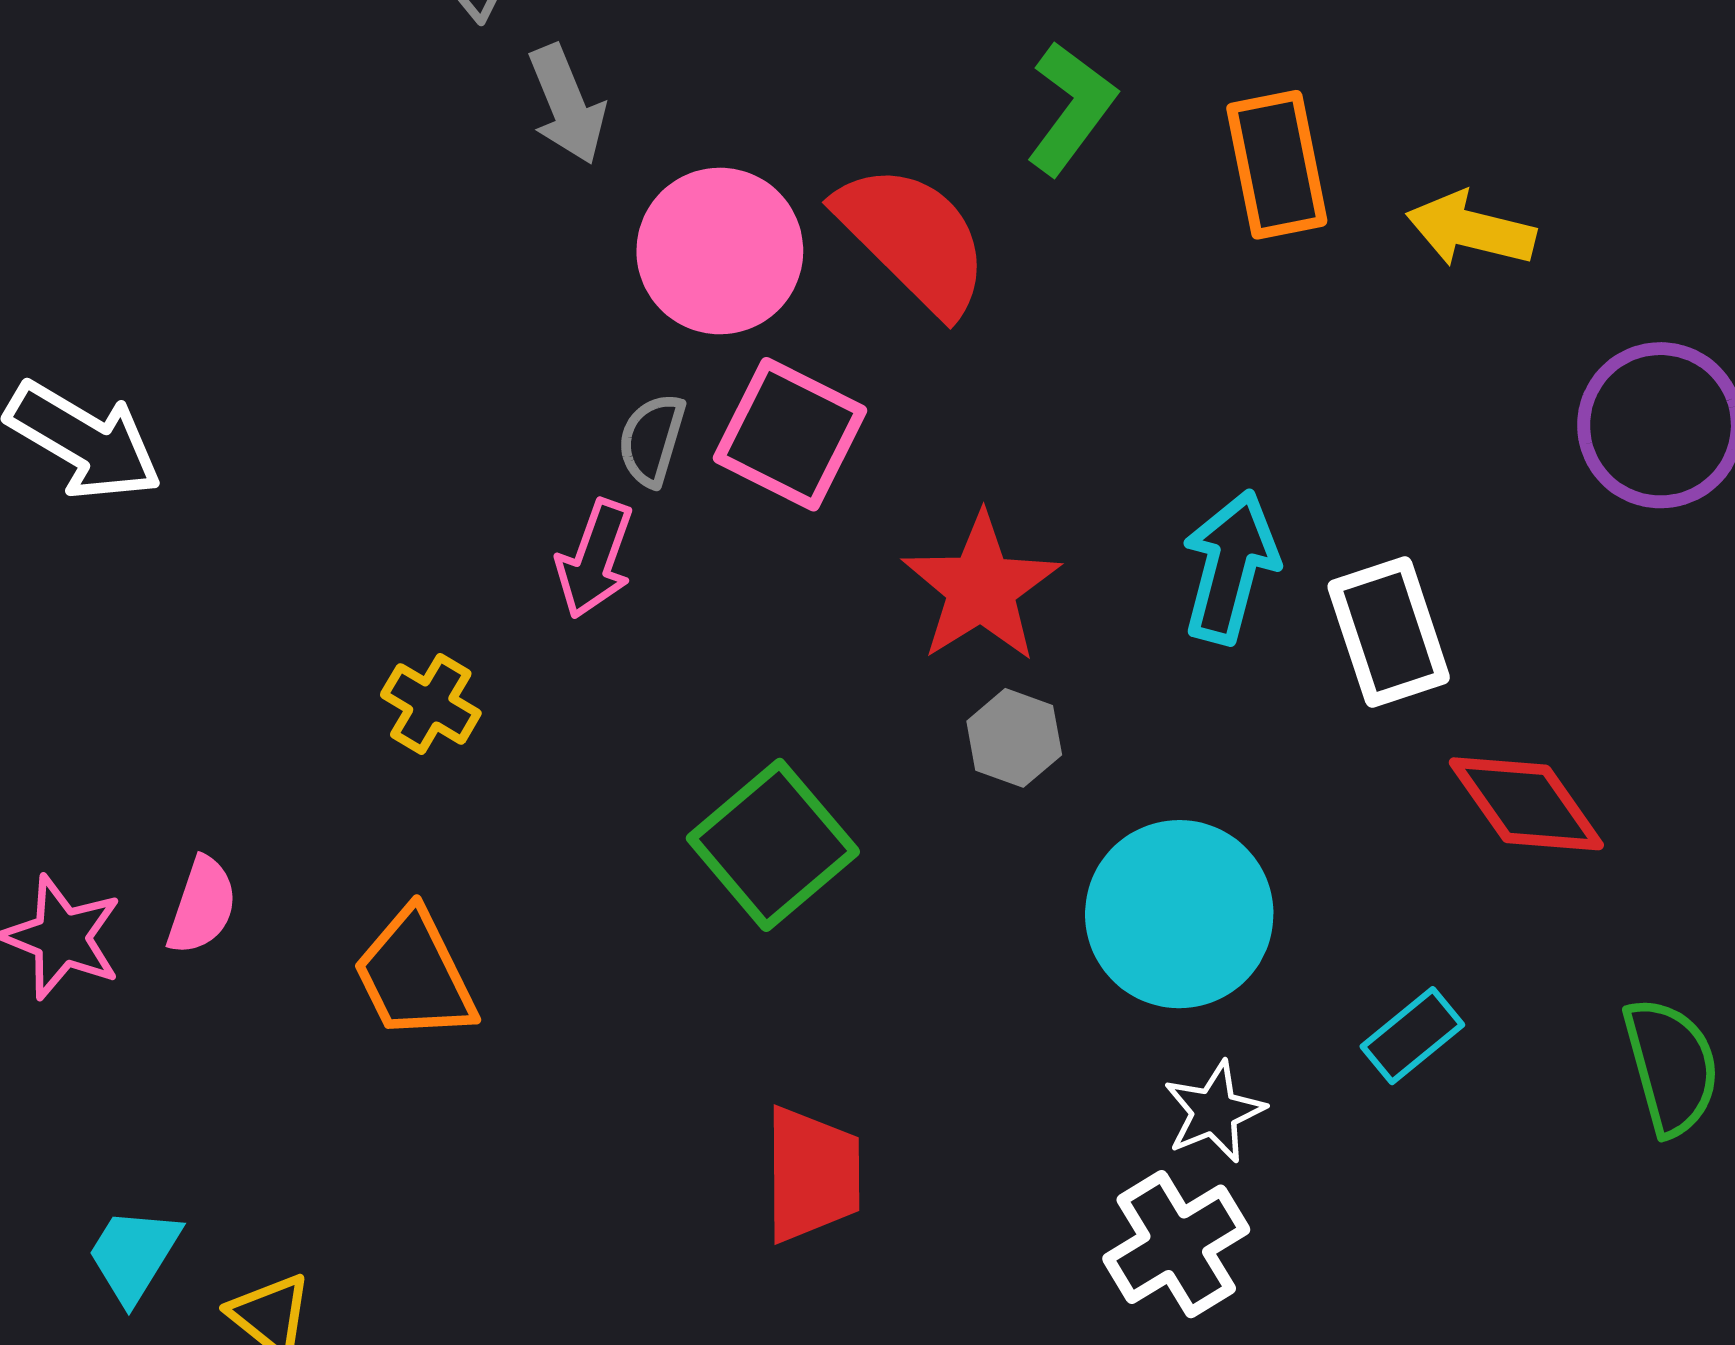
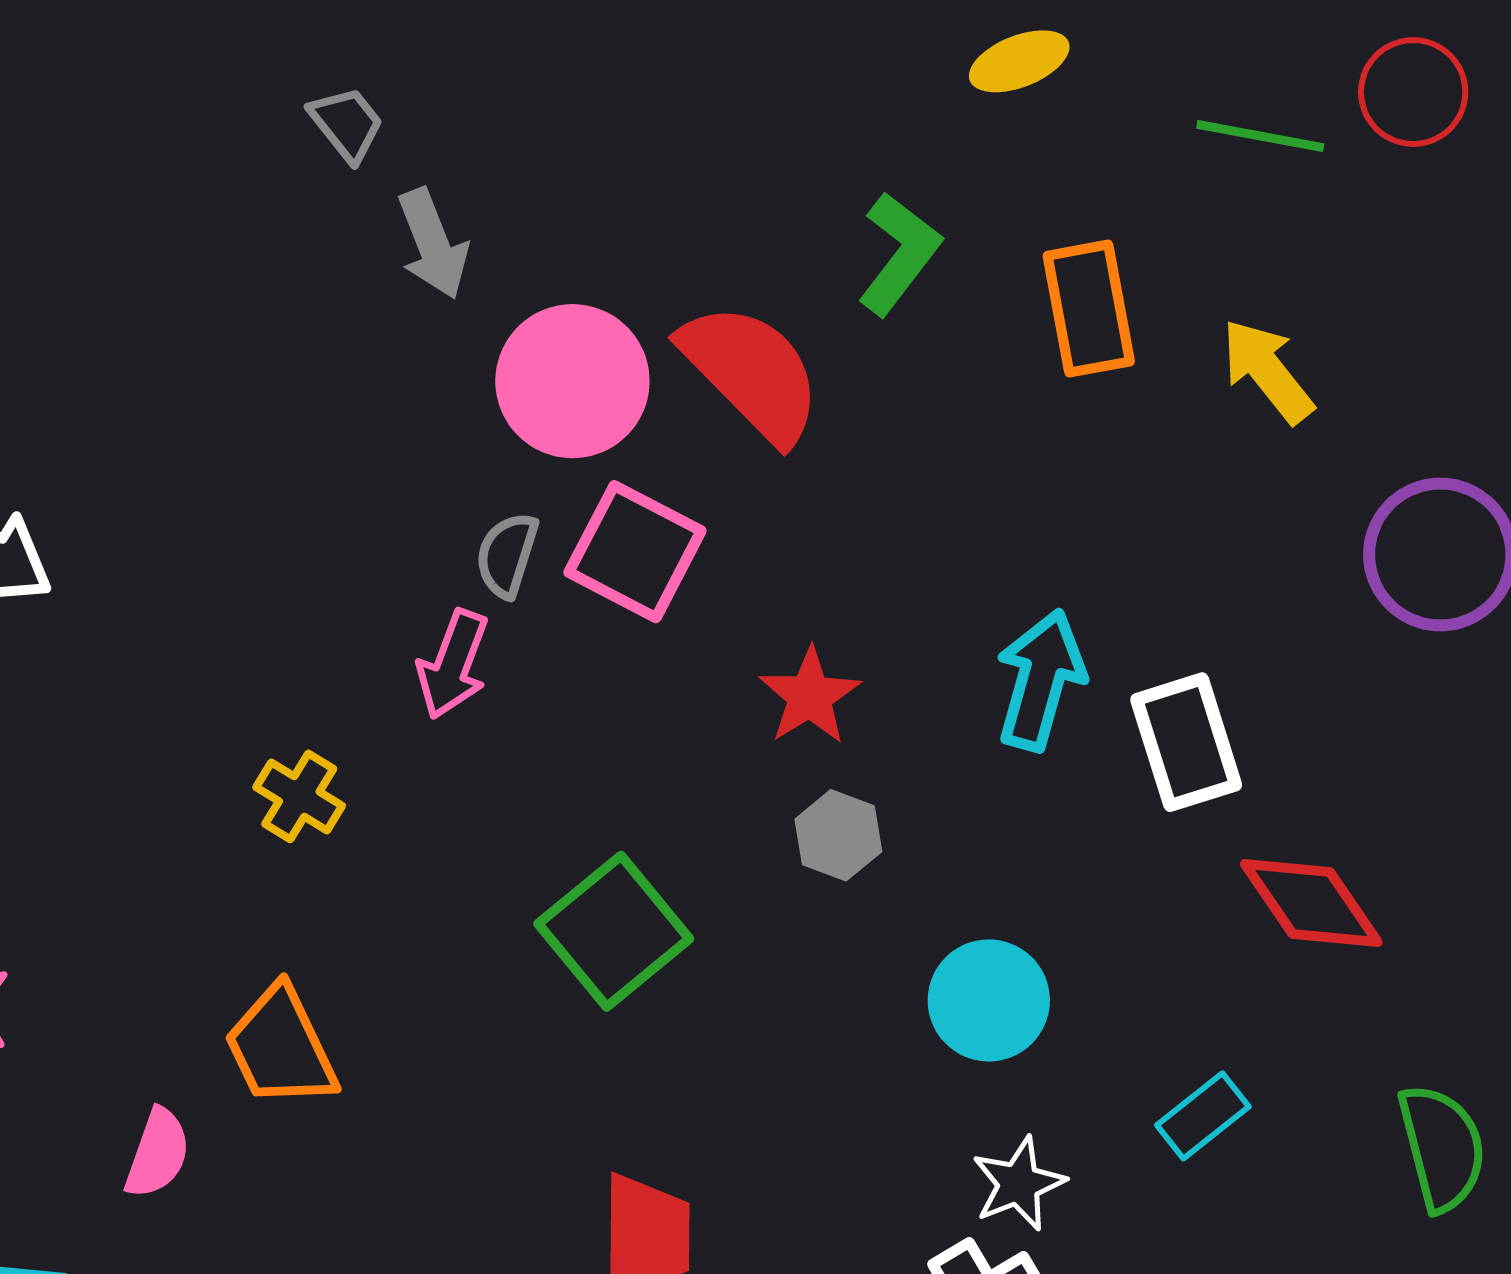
yellow arrow: (1471, 229) -> (1267, 371), turned 37
red star: (981, 588) -> (810, 696), size x0.7
pink semicircle: (202, 906) -> (157, 1153), moved
cyan circle: (1179, 914) -> (989, 1000), size x0.7

